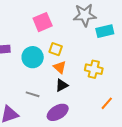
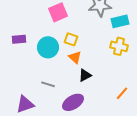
yellow cross: (94, 69) -> (119, 46), moved
black triangle: (62, 85) -> (85, 75), moved

